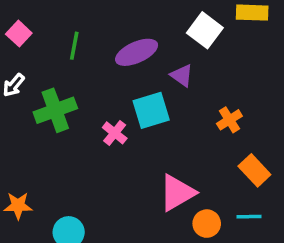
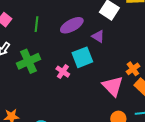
orange cross: (229, 120) -> (133, 69), moved
pink triangle: (177, 193) -> (113, 86), moved, turned -40

